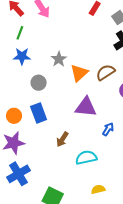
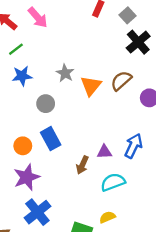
green line: (20, 33) -> (16, 49), turned 40
purple triangle: (86, 107) -> (104, 152), moved, size x0.6
blue arrow: (108, 129) -> (133, 146), size x1.5
yellow semicircle: (98, 189) -> (107, 217), moved

